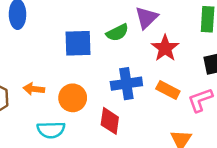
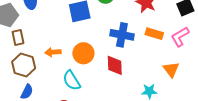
blue cross: (126, 84) -> (122, 35), turned 30
cyan semicircle: (51, 130) -> (72, 80), turned 70

